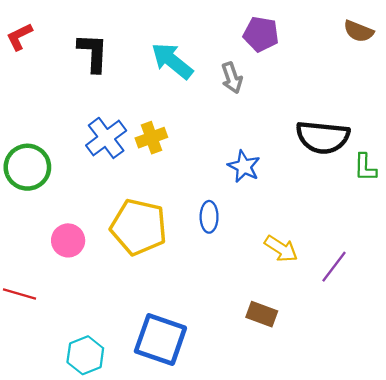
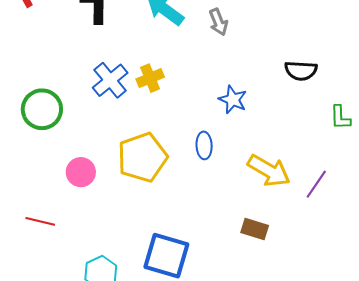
black semicircle: (323, 137) -> (301, 71), size x0.7
green L-shape: (365, 167) -> (340, 117), moved
yellow pentagon: (139, 227) -> (142, 157), turned -30
yellow arrow: (281, 249) -> (269, 171), size x1.4

